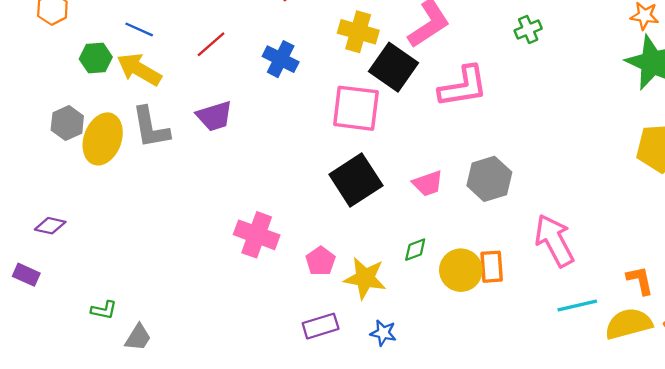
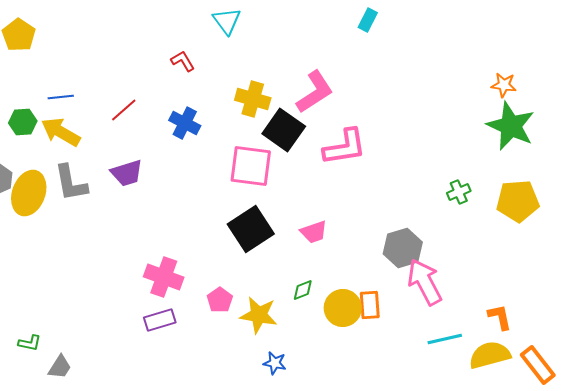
blue line: (139, 29) -> (61, 97), turned -30
green cross: (528, 29) -> (459, 192), moved
gray hexagon: (489, 179) -> (403, 248), moved
purple rectangle: (321, 326) -> (160, 320), moved

